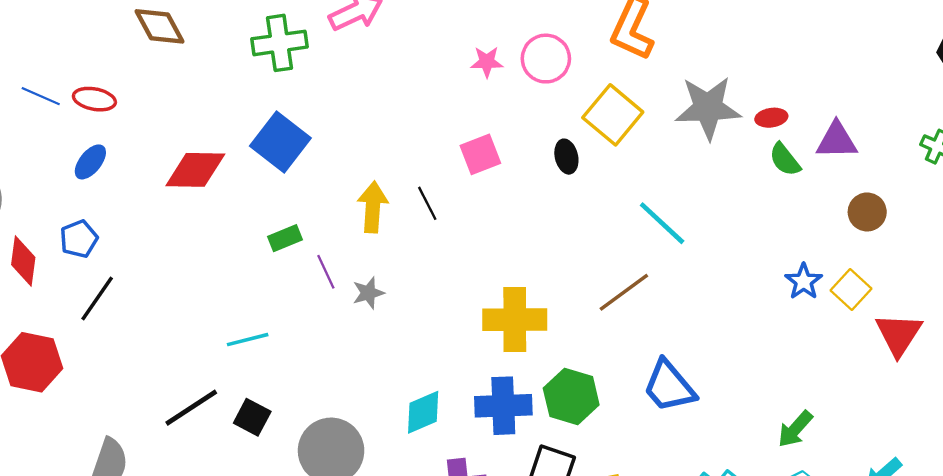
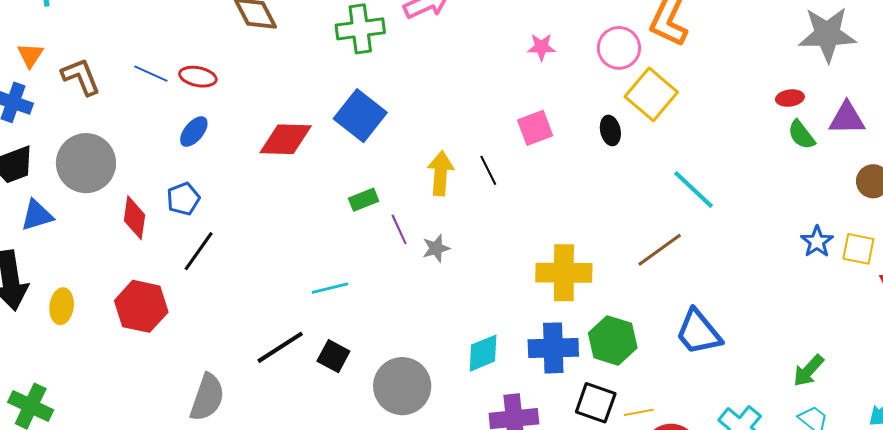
pink circle: (546, 59) -> (619, 48), moved
gray star: (708, 108) -> (827, 34), moved
yellow square: (851, 289) -> (858, 249), turned -32

